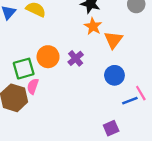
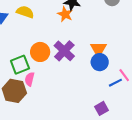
orange star: (93, 26) -> (65, 14), moved
orange triangle: (113, 40) -> (98, 49), moved
purple cross: (76, 58) -> (64, 51), size x1.5

